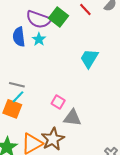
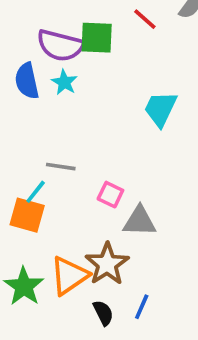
green square: (58, 17) -> (97, 38), turned -30
gray line: (17, 85) -> (61, 167), moved

